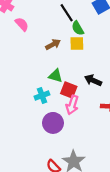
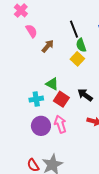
brown arrow: (53, 44) -> (48, 46), moved, turned -32
yellow square: (77, 44) -> (77, 59), turned 32
pink arrow: (72, 105) -> (60, 124), moved, turned 132

